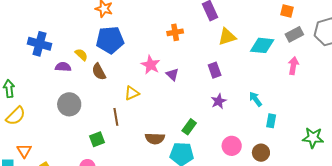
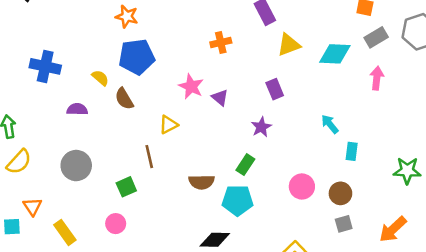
purple semicircle: (63, 67) -> (77, 109), moved
purple star: (219, 101) -> (261, 127), moved
gray circle: (69, 104) -> (76, 166), moved

